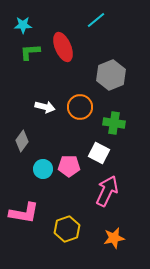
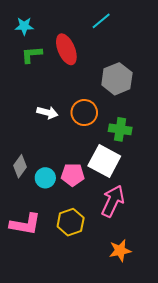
gray diamond: (22, 141) -> (20, 166), moved
white square: (99, 153) -> (104, 161), size x1.4
yellow hexagon: (67, 229) -> (71, 222), moved

